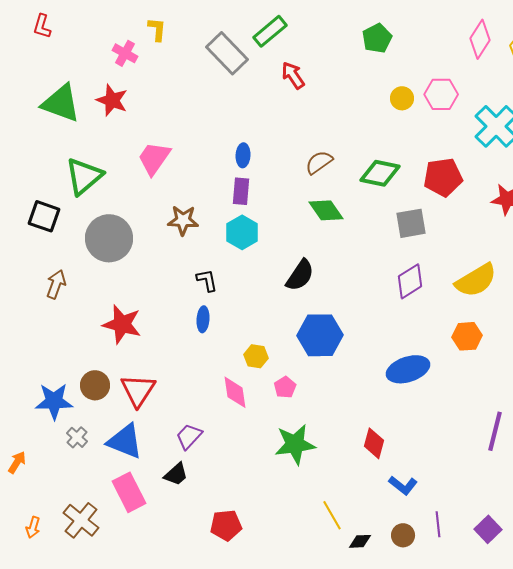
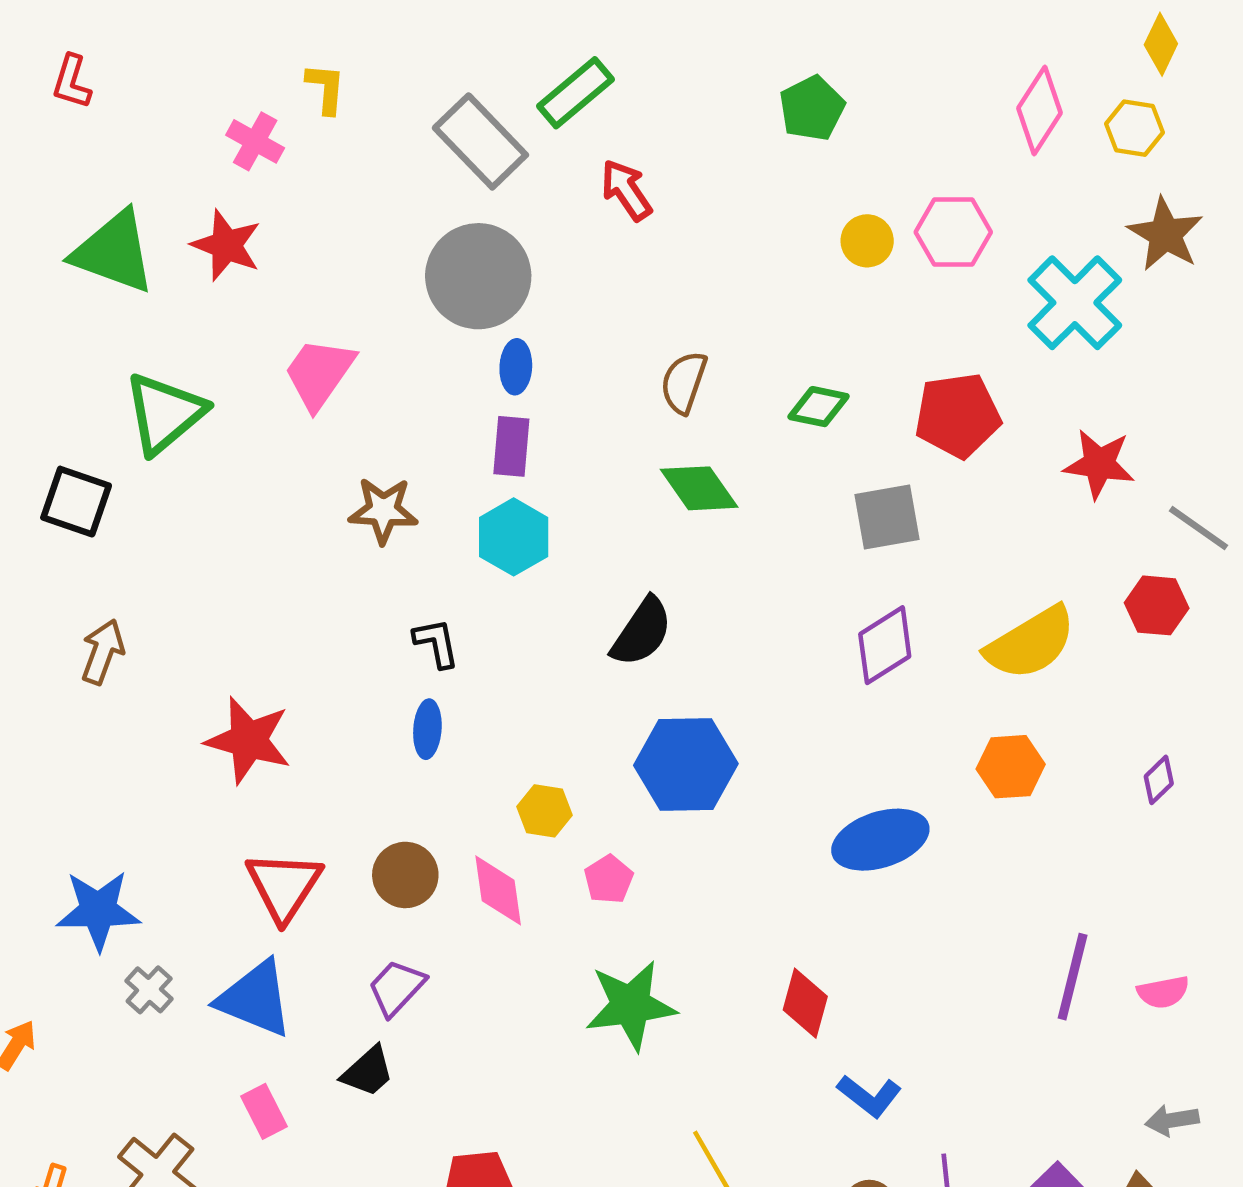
brown semicircle: (319, 162) -> (684, 382), turned -36
green diamond: (380, 173) -> (818, 407), size x0.7
gray circle: (109, 238) -> (478, 276), moved
brown circle: (95, 385) -> (405, 875), moved
pink rectangle: (129, 492) -> (264, 1111), size x0.6

